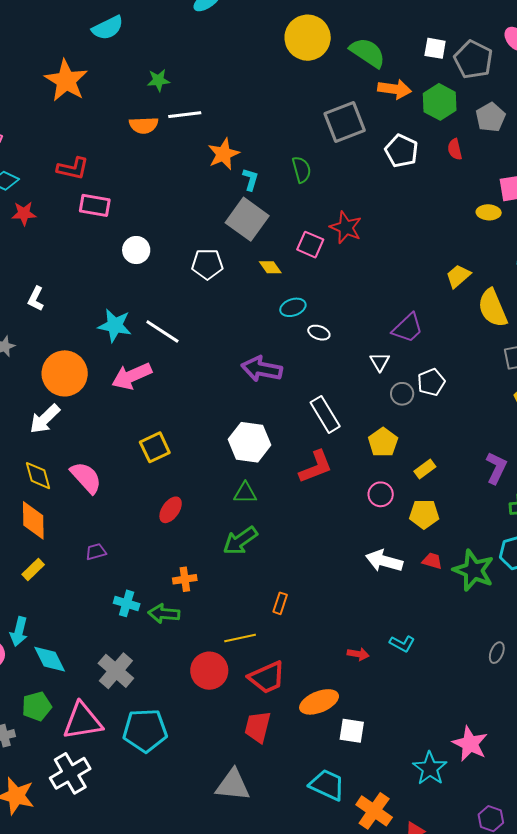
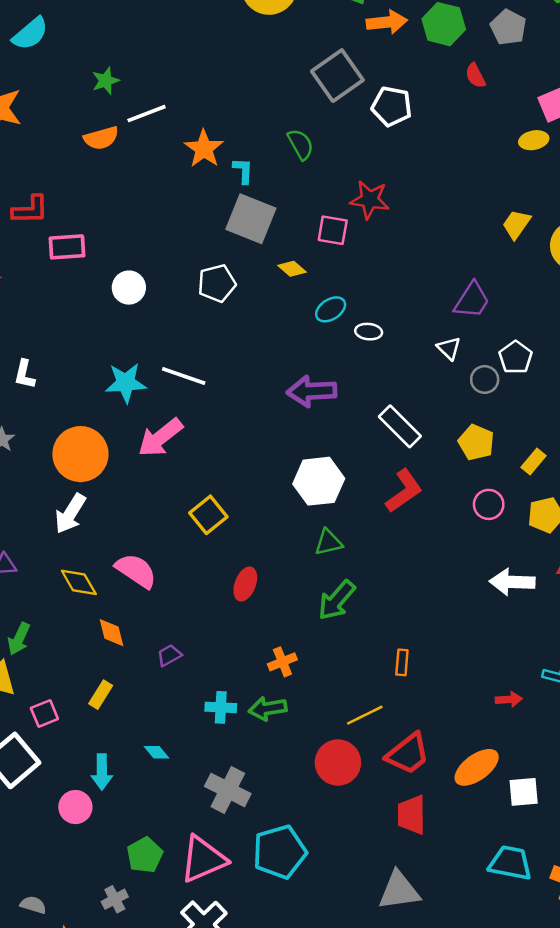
white pentagon: (401, 151) -> (392, 106), moved
orange diamond: (33, 520) -> (111, 633), moved, size x0.7
cyan diamond: (50, 659) -> (157, 752), moved, size x0.6

